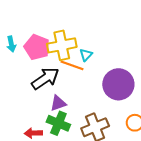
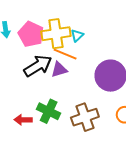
cyan triangle: (86, 55) -> (77, 35), moved
purple triangle: (58, 103) -> (59, 70), moved

